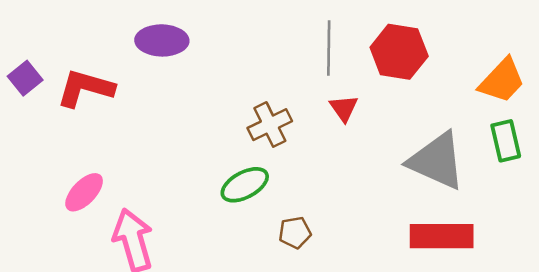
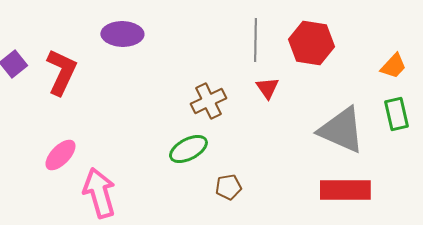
orange trapezoid: (502, 81) -> (393, 66), size x0.7
red L-shape: (85, 88) -> (61, 72), turned 99

